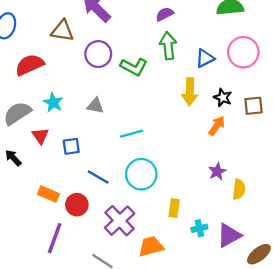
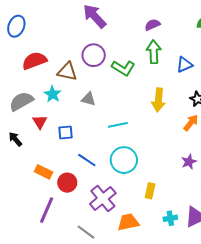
brown triangle: (62, 31) -> (67, 72), moved
yellow arrow: (190, 92) -> (158, 100), moved
cyan cross: (199, 228) -> (170, 218), moved

